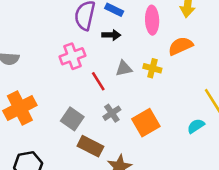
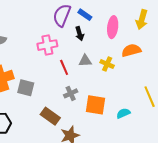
black arrow: (111, 35) -> (80, 34), turned 64
gray square: (72, 119) -> (26, 88), moved, turned -30
orange square: (146, 123) -> (95, 105), turned 30
cyan semicircle: (196, 126) -> (123, 113), moved

